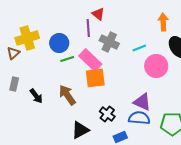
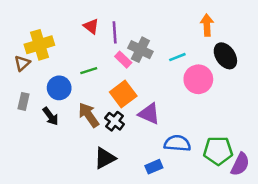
red triangle: (98, 14) -> (91, 26), moved
blue circle: (59, 43) -> (59, 88), moved
pink rectangle: (90, 60) -> (123, 60), moved, size x0.6
orange square: (95, 78) -> (123, 94), turned -30
purple triangle: (142, 102) -> (149, 114), moved
black cross: (107, 114) -> (115, 121), moved

